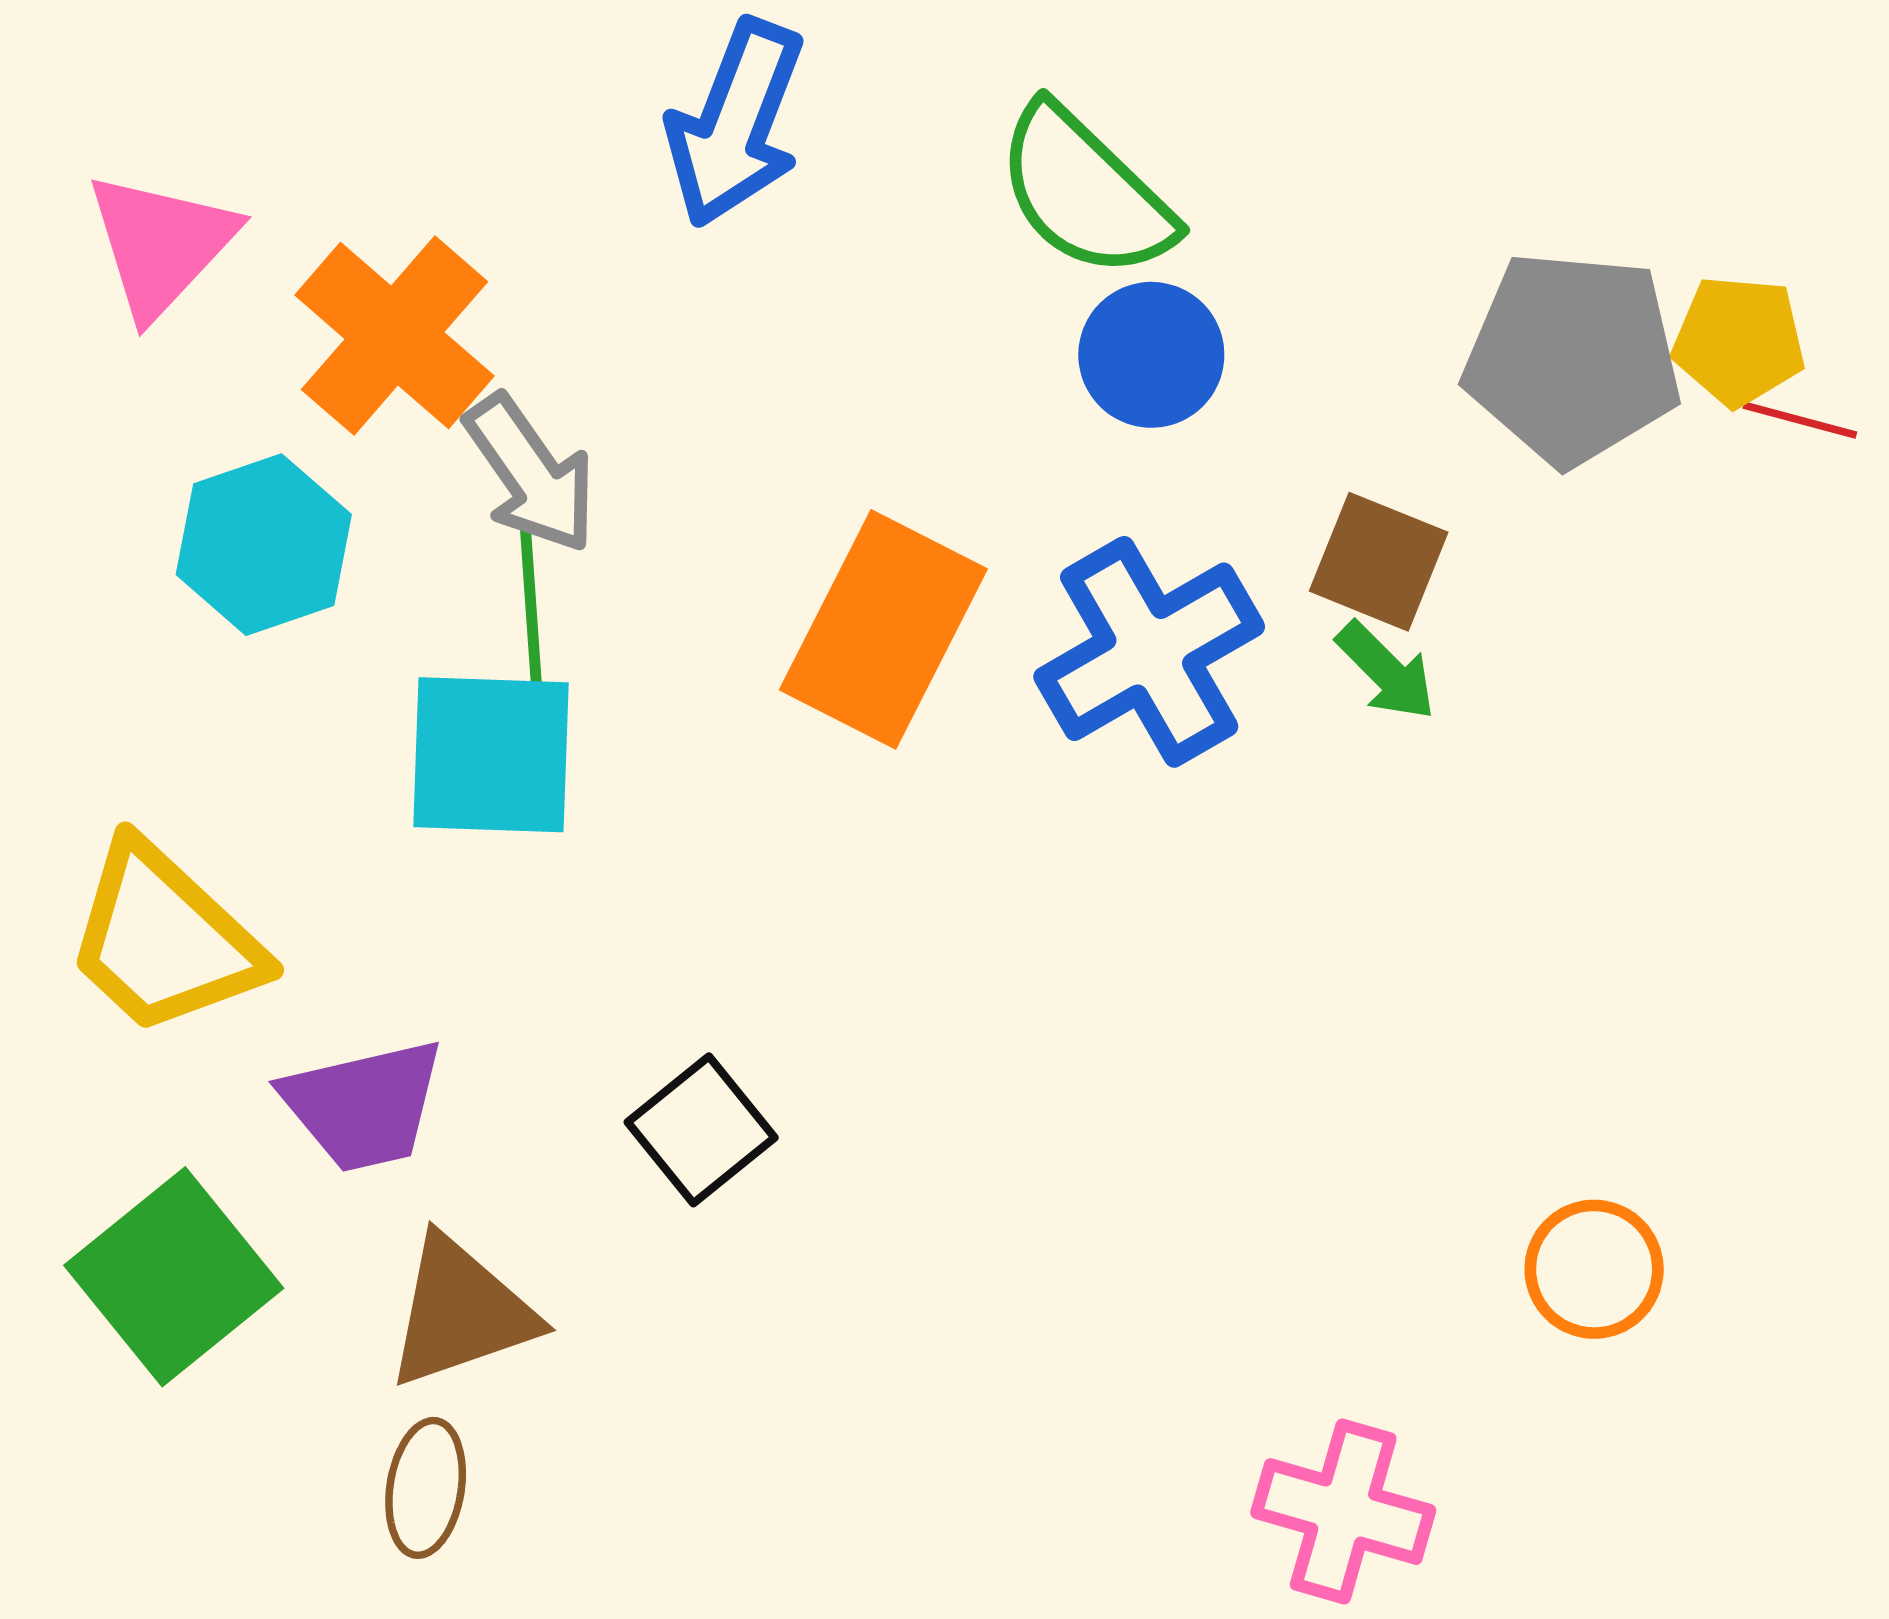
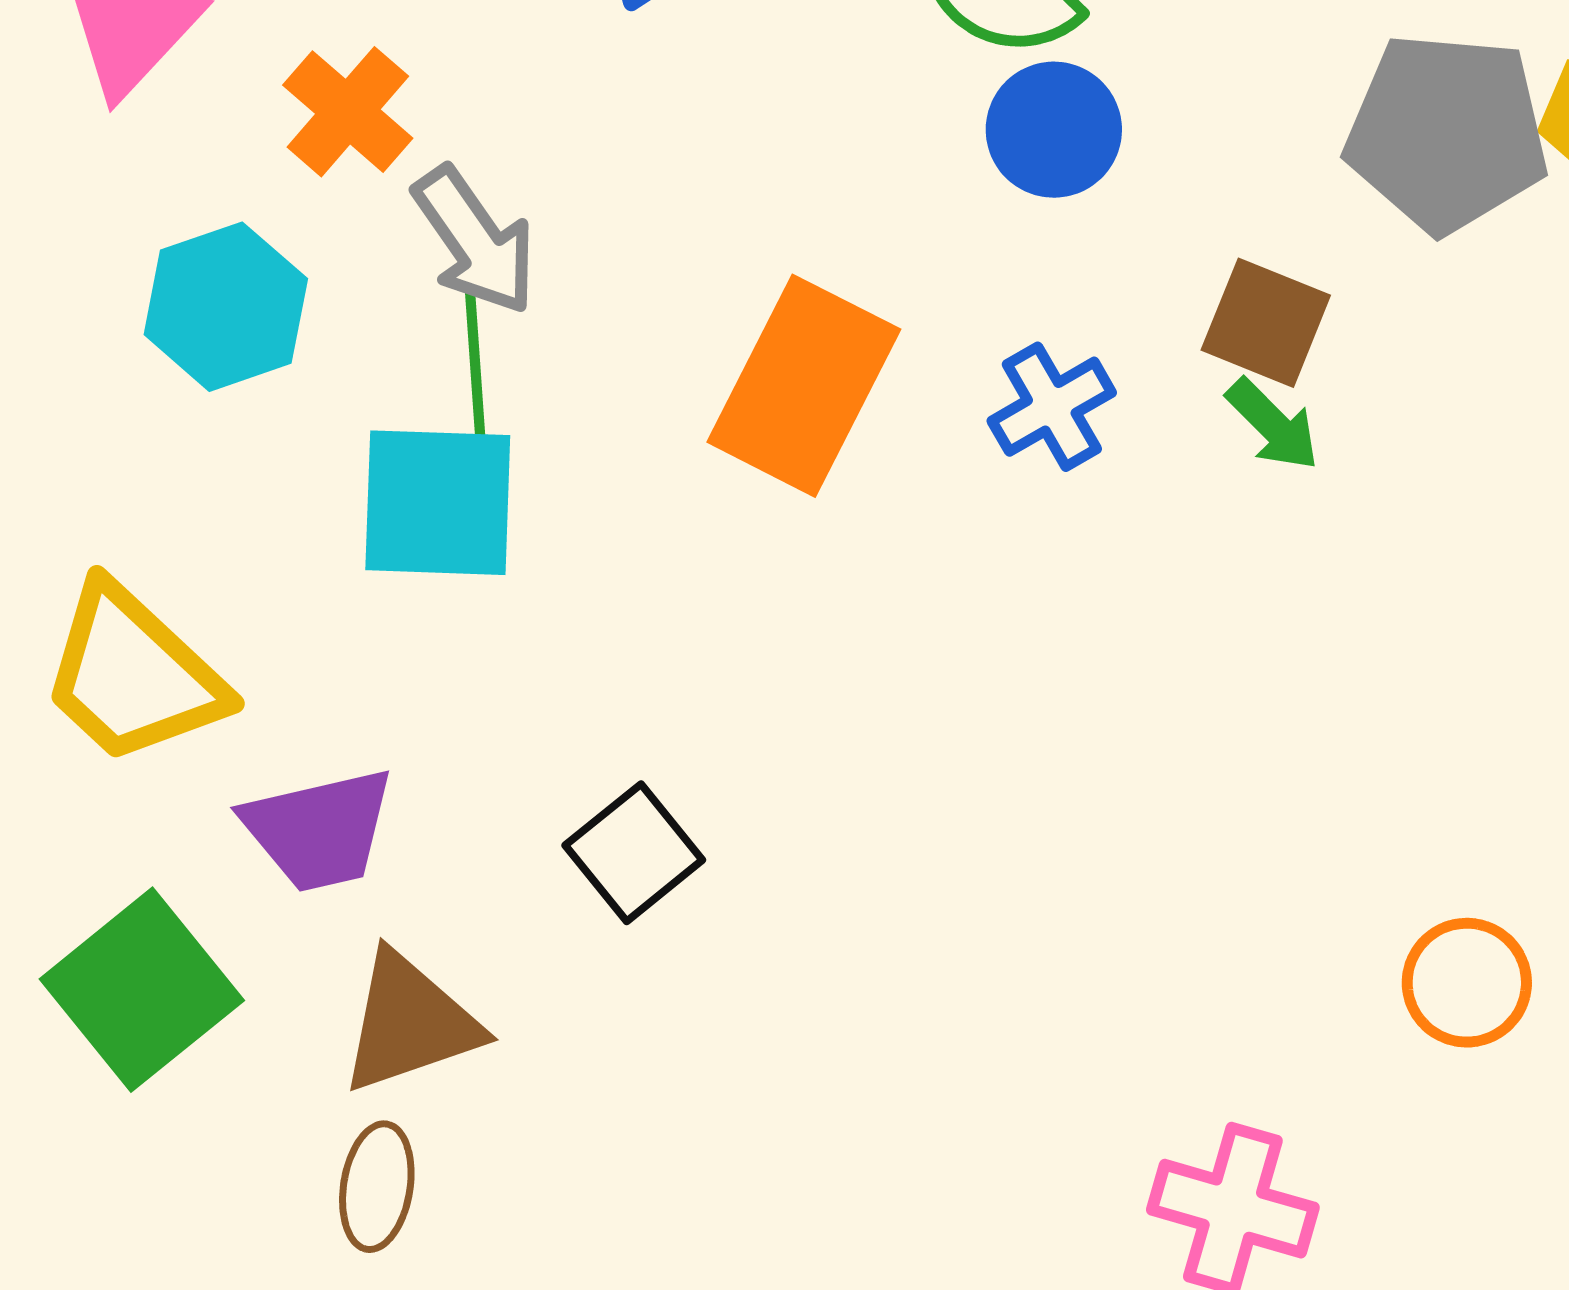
orange cross: (394, 336) -> (348, 112), size x0.7
blue cross: (1149, 652) -> (1052, 407), size x0.6

